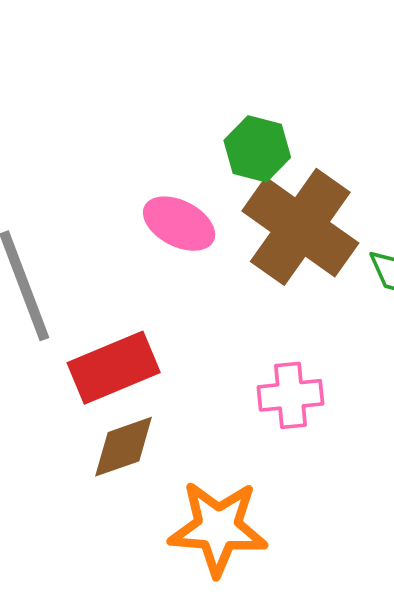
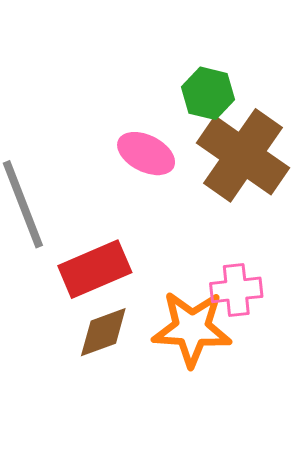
orange star: (218, 528) -> (192, 329), moved

